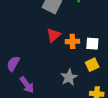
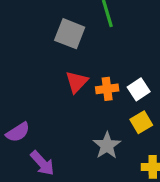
white square: (92, 44) -> (139, 89), turned -32
purple semicircle: (13, 64) -> (18, 132), turned -147

